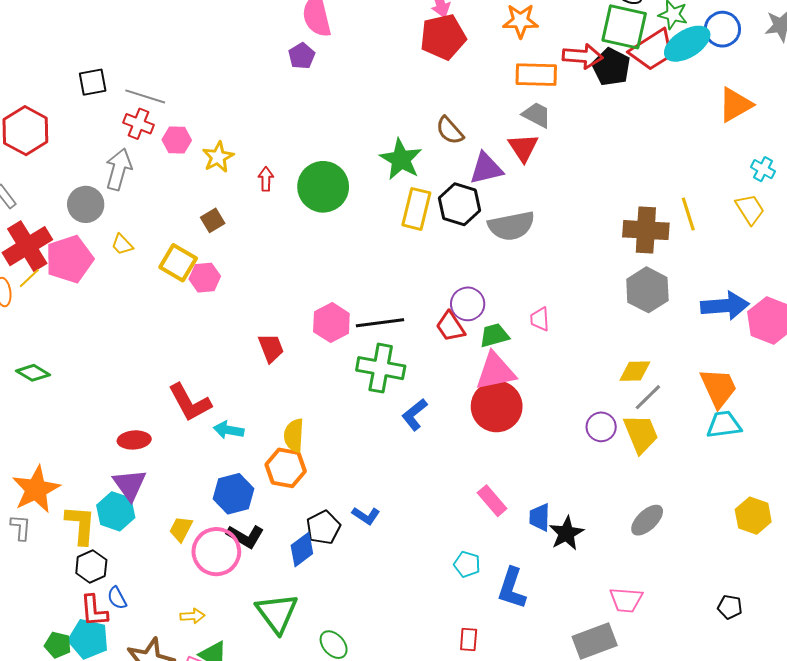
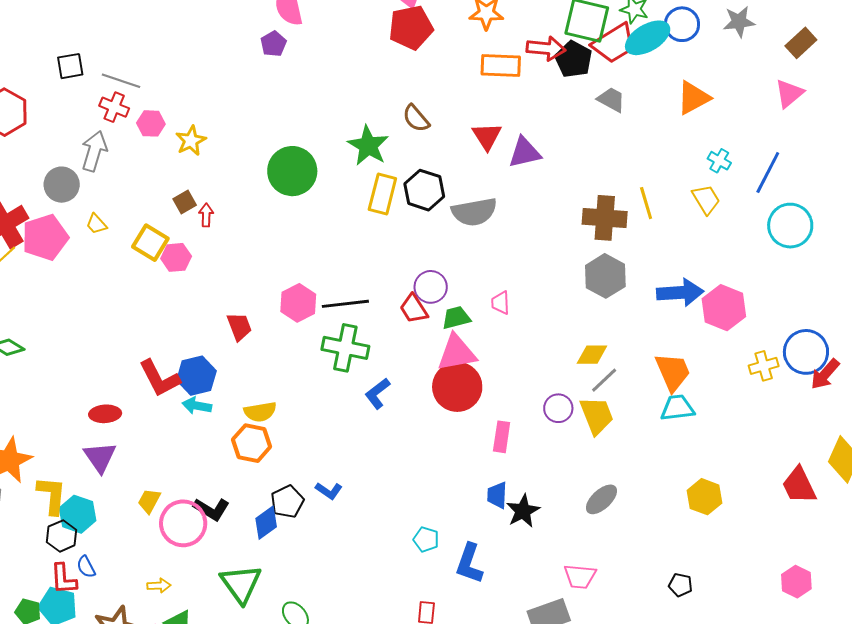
gray trapezoid: (537, 115) -> (611, 100), moved
purple triangle: (486, 169) -> (525, 153), moved
red arrow: (266, 179) -> (206, 215), moved
yellow semicircle: (294, 435) -> (260, 412), turned -104
blue hexagon: (233, 494) -> (196, 376), moved
pink rectangle: (492, 501) -> (502, 437), moved, turned 48
cyan hexagon: (116, 511) -> (78, 514), moved

